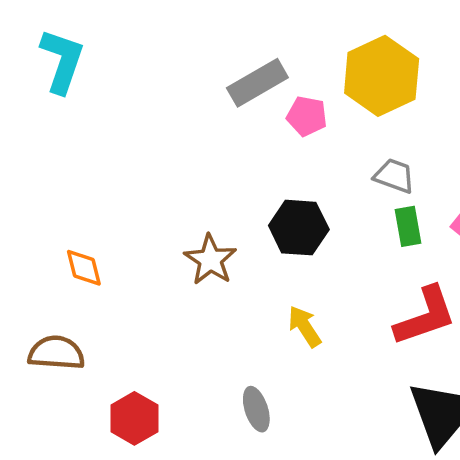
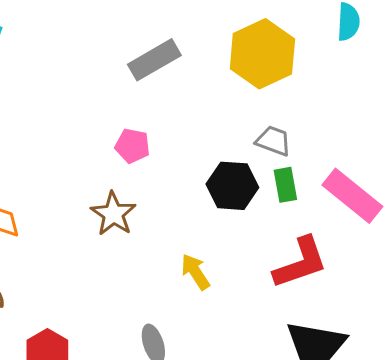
pink pentagon: (307, 116) -> (132, 146), moved
black hexagon: (299, 228) -> (232, 186), moved

